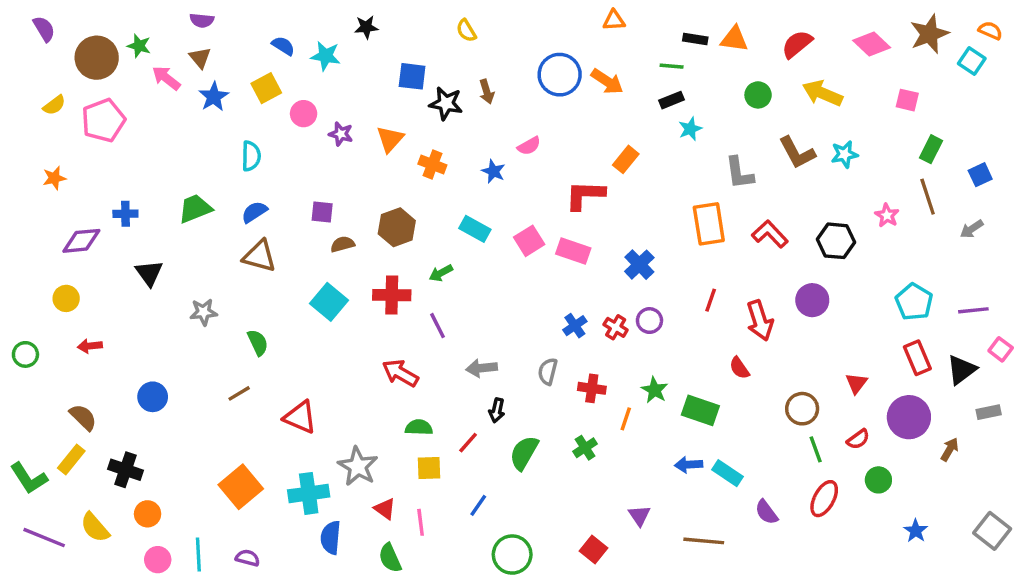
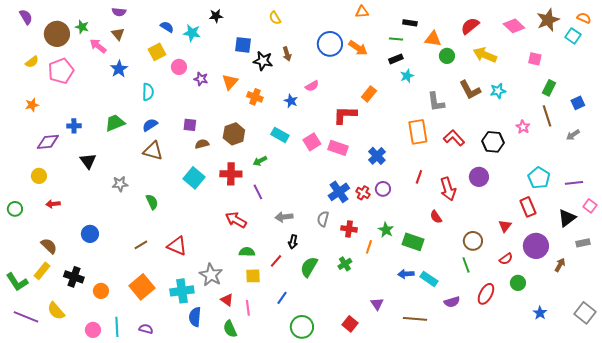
orange triangle: (734, 39) -> (433, 39), moved
blue star: (214, 97) -> (119, 69), moved
blue cross: (575, 326) -> (339, 192), size x1.5
red rectangle: (917, 358) -> (528, 207), moved
brown line: (239, 393) -> (141, 245), moved
green line: (816, 449) -> (466, 265), moved
purple semicircle: (766, 512) -> (452, 302), turned -70
orange circle: (148, 514) -> (101, 291), moved

